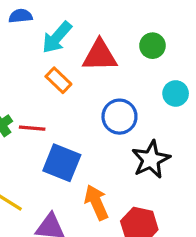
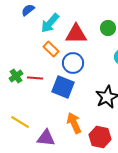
blue semicircle: (21, 16) -> (28, 10), turned -32
blue circle: (119, 117) -> (73, 63), moved
blue square: (62, 163) -> (63, 87), moved

